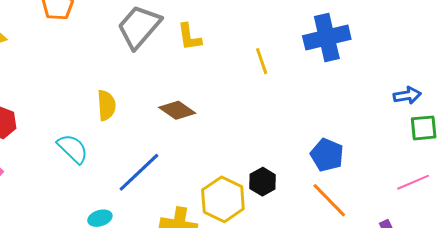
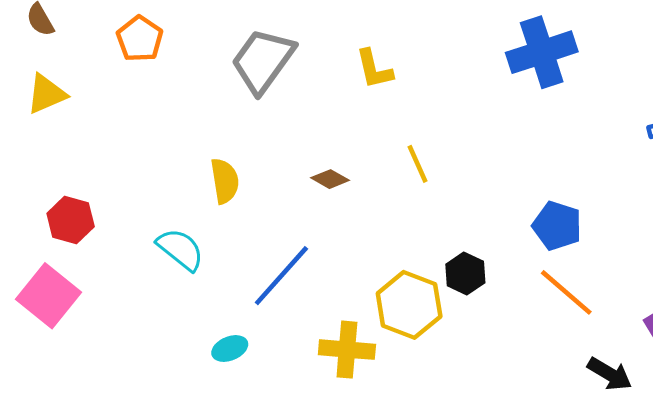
yellow L-shape: (189, 37) -> (374, 69), moved
yellow line: (262, 61) -> (417, 164), moved
brown diamond: (177, 110) -> (330, 179), size x0.7

